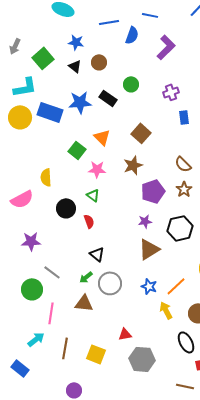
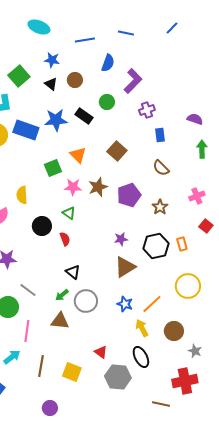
blue semicircle: (132, 35) -> (108, 63), moved
purple L-shape: (166, 47) -> (133, 81), moved
green square: (77, 150) -> (53, 168), turned 30
brown semicircle: (183, 164) -> (161, 168), moved
brown star: (133, 165) -> (98, 187), moved
purple pentagon: (153, 191) -> (129, 195), moved
red triangle: (125, 334) -> (101, 352), turned 48
black ellipse: (186, 342) -> (141, 357), moved

